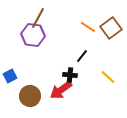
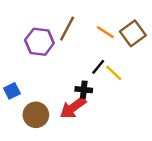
brown line: (38, 18) -> (67, 29), moved
yellow line: (108, 77) -> (114, 73), moved

